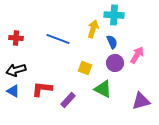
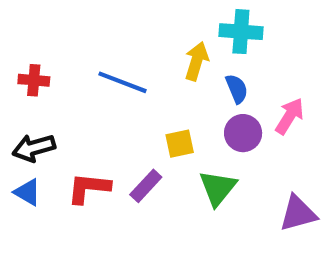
yellow square: (85, 68) -> (180, 144), turned -32
green triangle: (103, 89) -> (218, 188), turned 42
purple rectangle: (68, 100) -> (146, 186), moved

